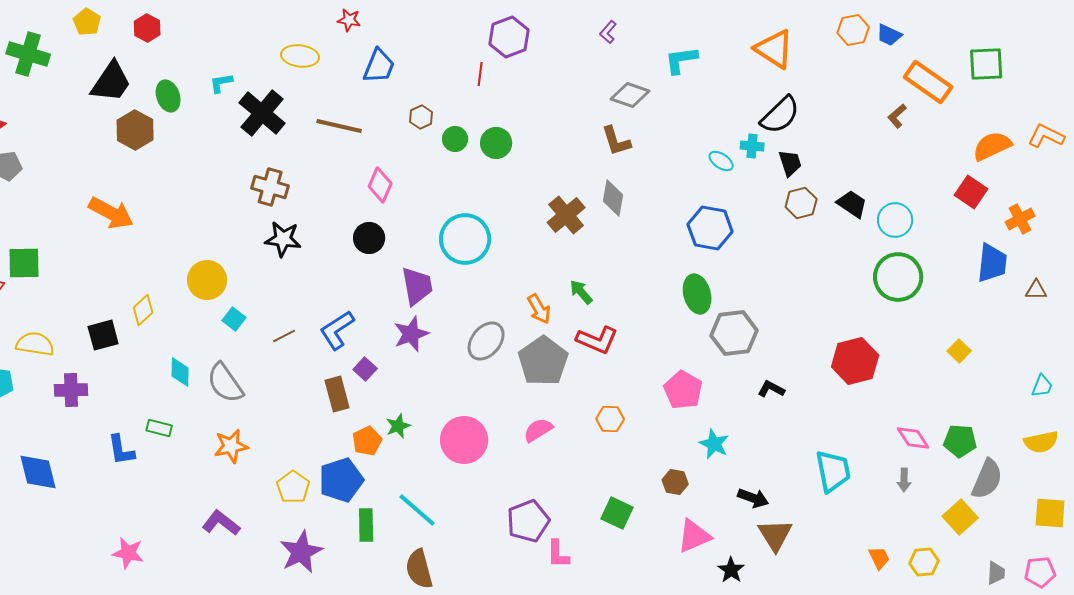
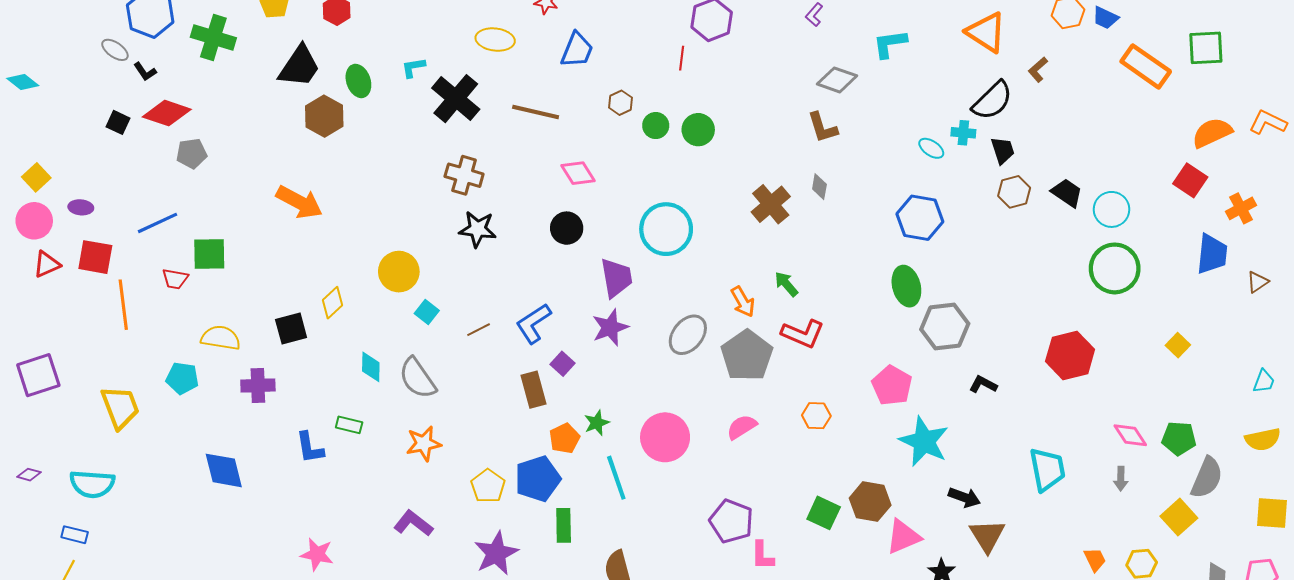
brown L-shape: (897, 116) -> (1038, 70), moved
pink diamond: (380, 185) -> (578, 173), turned -56
gray diamond: (613, 198) -> (819, 187), size x0.7
brown triangle: (1036, 290) -> (1258, 282), turned -35
cyan star: (714, 444) -> (924, 441), size x1.6
brown hexagon: (675, 482) -> (870, 502), moved, size x1.5
cyan line: (417, 510) -> (616, 478), moved, turned 30
purple pentagon: (528, 521) -> (731, 521), turned -30

